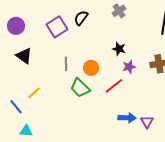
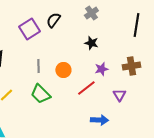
black star: (119, 49) -> (91, 43), moved
green trapezoid: (80, 88) -> (40, 94), moved
purple triangle: (147, 122) -> (119, 95), moved

